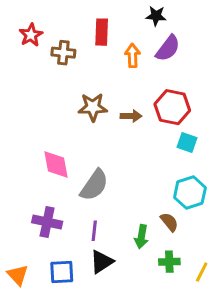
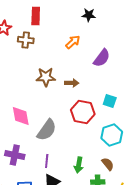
red rectangle: (102, 32) -> (36, 16), moved
purple semicircle: (168, 48) -> (102, 58), moved
orange arrow: (133, 56) -> (73, 42), turned 49
red hexagon: (172, 107) -> (83, 112), moved
brown semicircle: (169, 222) -> (108, 164), moved

